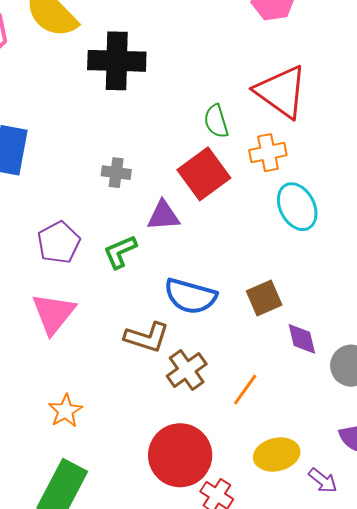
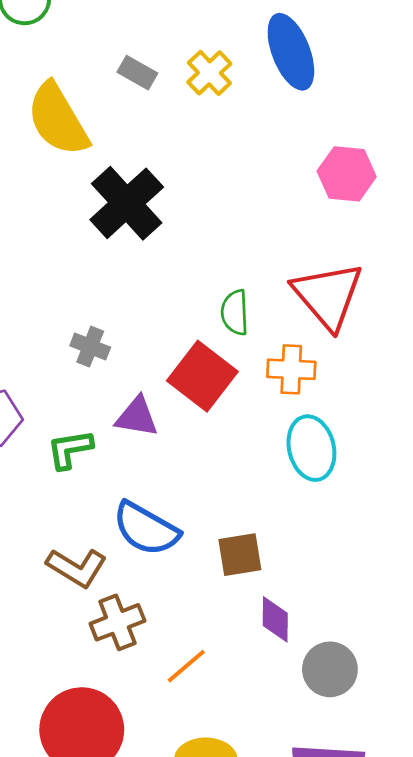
black cross: (117, 61) -> (127, 203), turned 32
red square: (204, 174) -> (202, 376), turned -30

